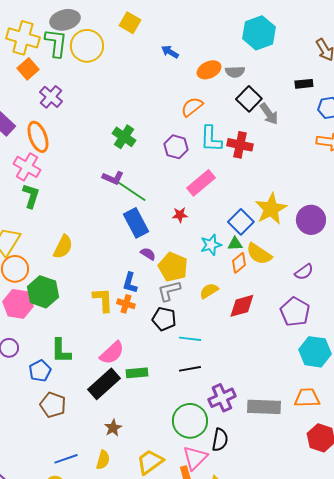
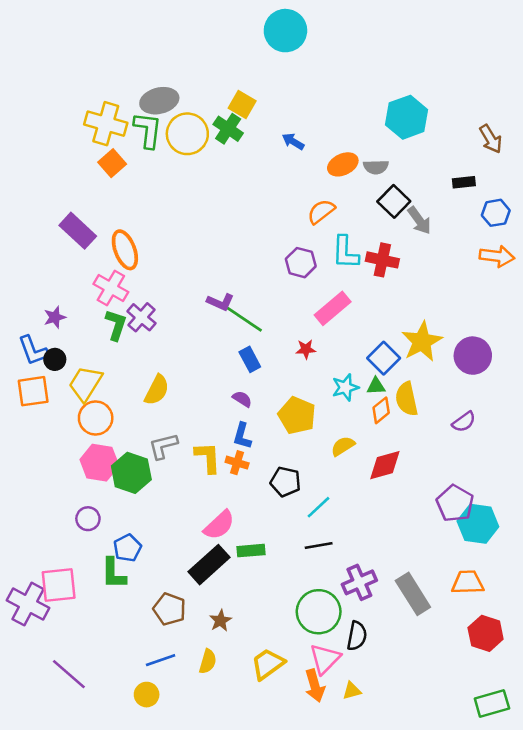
purple cross: (51, 97) -> (141, 317), moved
green cross: (124, 137) -> (228, 129), moved
blue rectangle: (136, 223) -> (250, 359), size x0.7
purple semicircle: (148, 254) -> (242, 399), moved
yellow semicircle: (259, 254) -> (407, 399), turned 44
gray L-shape: (169, 291) -> (163, 446), moved
green hexagon: (43, 292) -> (131, 473), moved
purple pentagon: (295, 312) -> (455, 503), moved
cyan line: (190, 339) -> (319, 507), turned -50
green L-shape: (61, 351) -> (113, 573), moved
brown pentagon: (53, 405) -> (170, 609), moved
gray rectangle: (264, 407) -> (413, 594), turned 56

